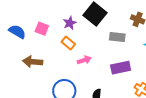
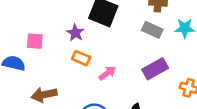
pink square: (42, 29) -> (35, 41), moved
gray rectangle: (117, 37) -> (152, 30), moved, turned 35

